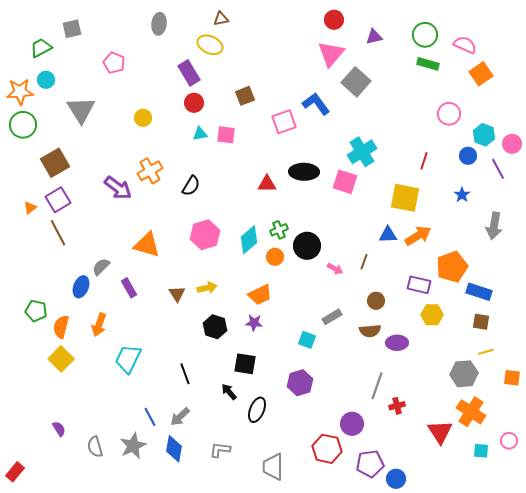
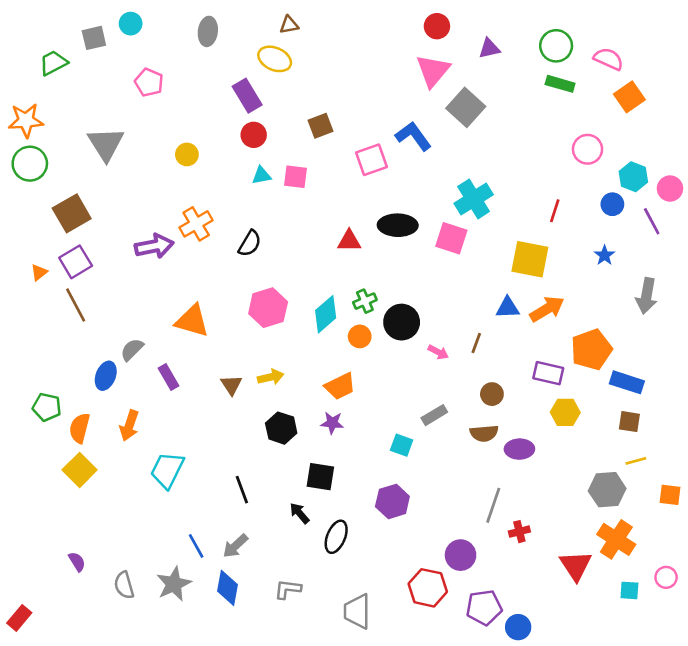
cyan circle: (46, 80) -> (131, 24), moved
purple arrow: (118, 188) -> (154, 246), turned -48

